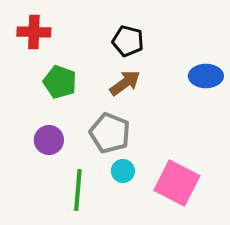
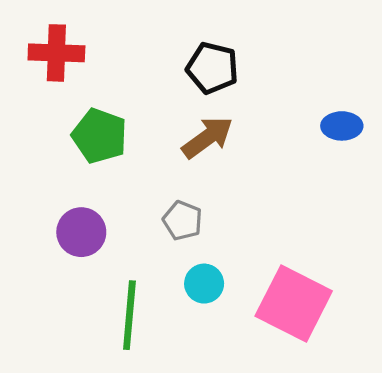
blue ellipse: (206, 76) -> (342, 126), size x0.7
gray pentagon: (110, 133) -> (183, 221), size x0.6

